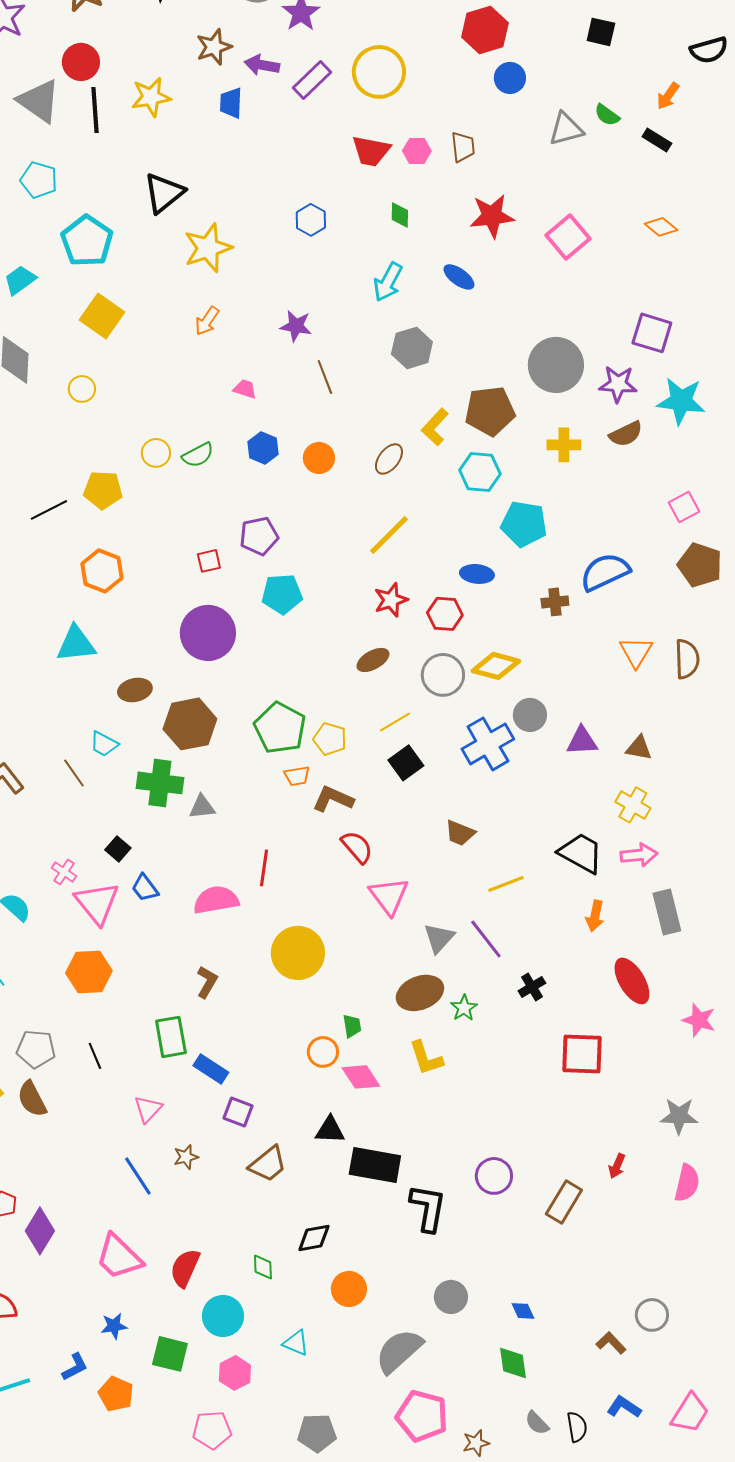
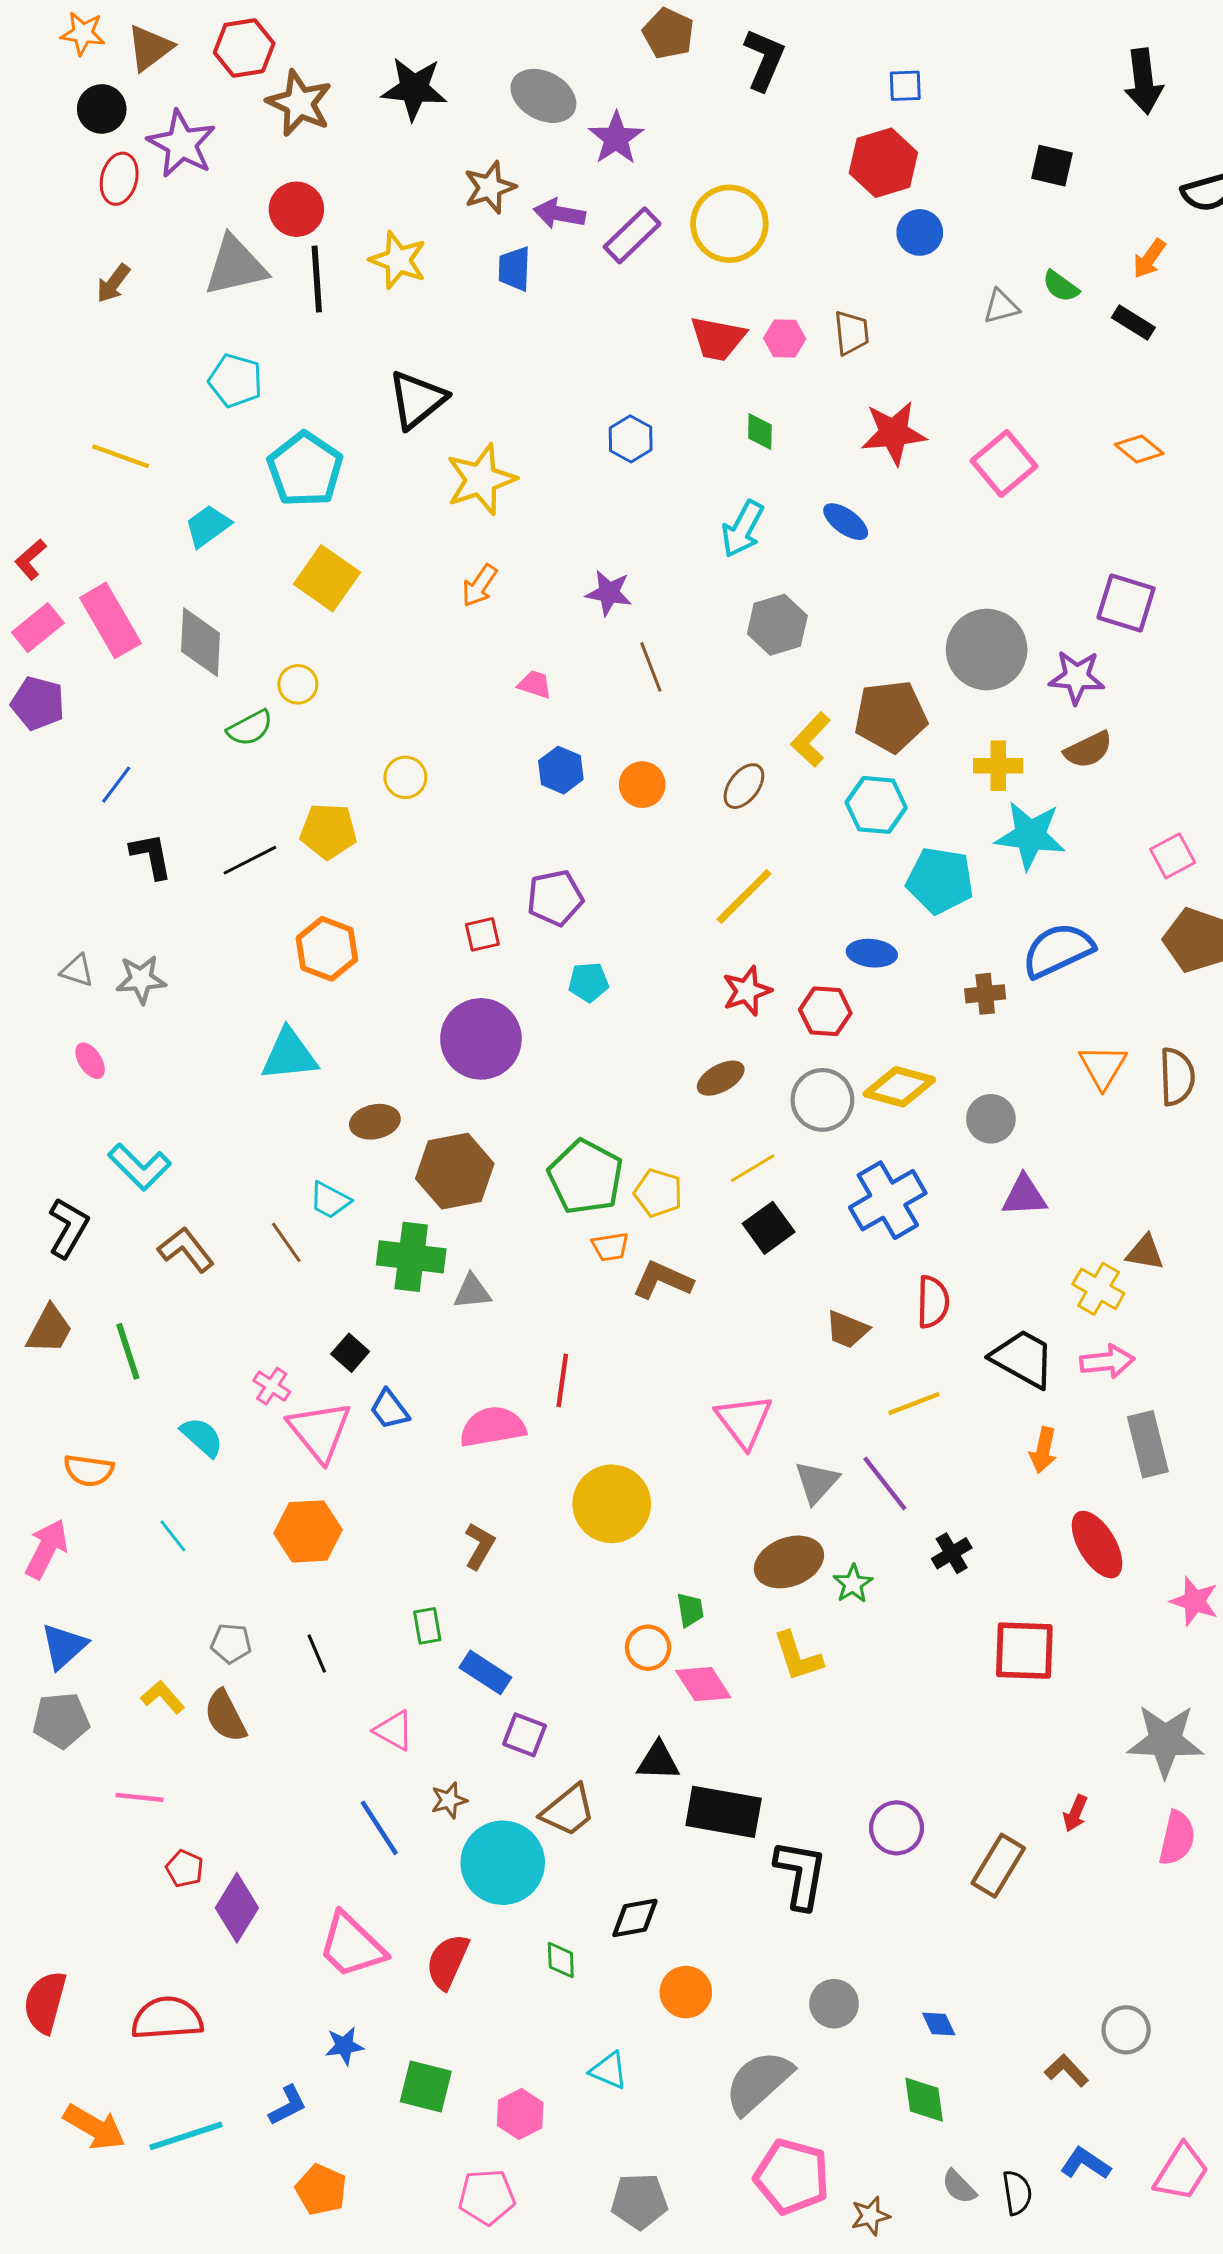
yellow star: (151, 97) -> (398, 260), turned 30
gray triangle: (39, 101) -> (235, 266), turned -48
gray triangle: (566, 129) -> (1001, 307), size x0.7
cyan star: (681, 401) -> (1030, 835), moved
green semicircle: (198, 455) -> (250, 728), moved
cyan pentagon: (282, 594) -> (588, 982), size x0.7
gray circle: (530, 715) -> (991, 1119), moved
brown triangle: (639, 748) -> (1145, 1252), moved
red semicircle: (357, 847) -> (933, 1302), moved, turned 42
green rectangle: (171, 1037) -> (427, 1626), size x0.6
gray pentagon: (36, 1049) -> (231, 1643), size x0.7
pink triangle: (148, 1109) -> (394, 1731), turned -44
gray star: (679, 1116) -> (1165, 1741), size x1.4
cyan circle: (223, 1316) -> (503, 1863), moved, size x1.4
orange pentagon: (116, 1394) -> (321, 2190), moved

